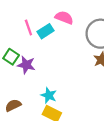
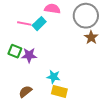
pink line: (28, 27) -> (24, 23), turned -48

